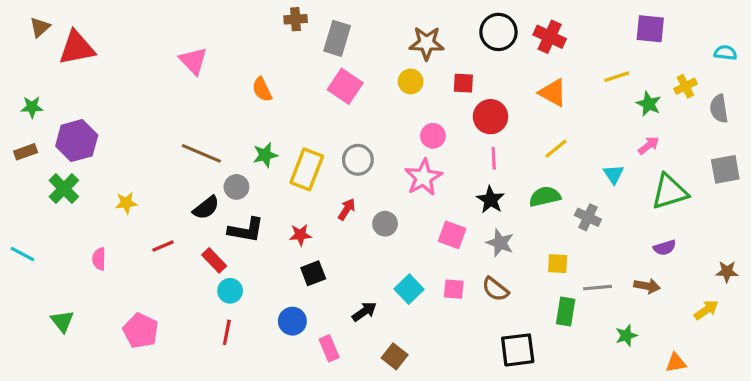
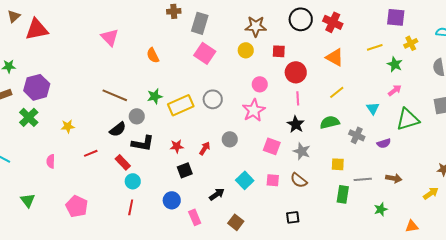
yellow cross: (685, 86) -> (411, 43), moved
yellow rectangle: (307, 169) -> (181, 105), turned 45
red arrow: (347, 209) -> (205, 148), moved
purple semicircle: (665, 248) -> (384, 143), moved
black square: (518, 350) -> (293, 217), moved, size x0.6

